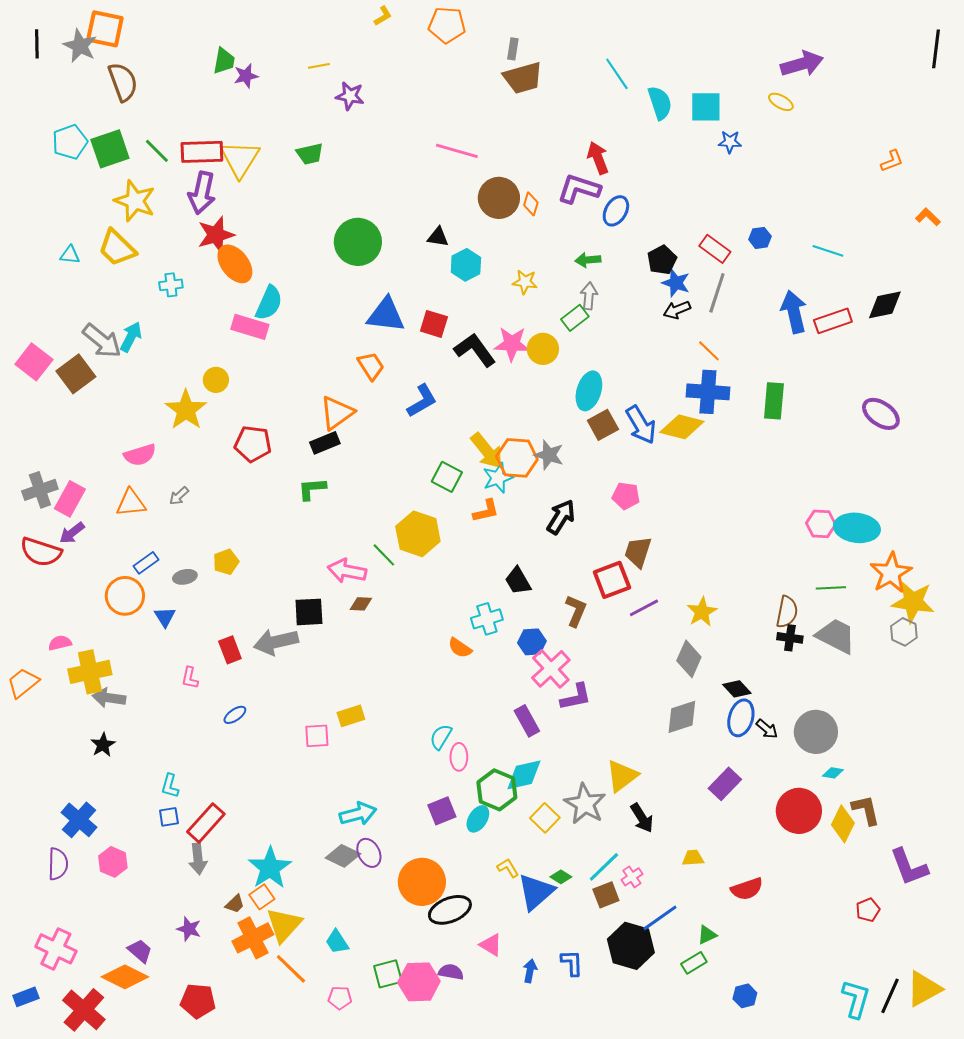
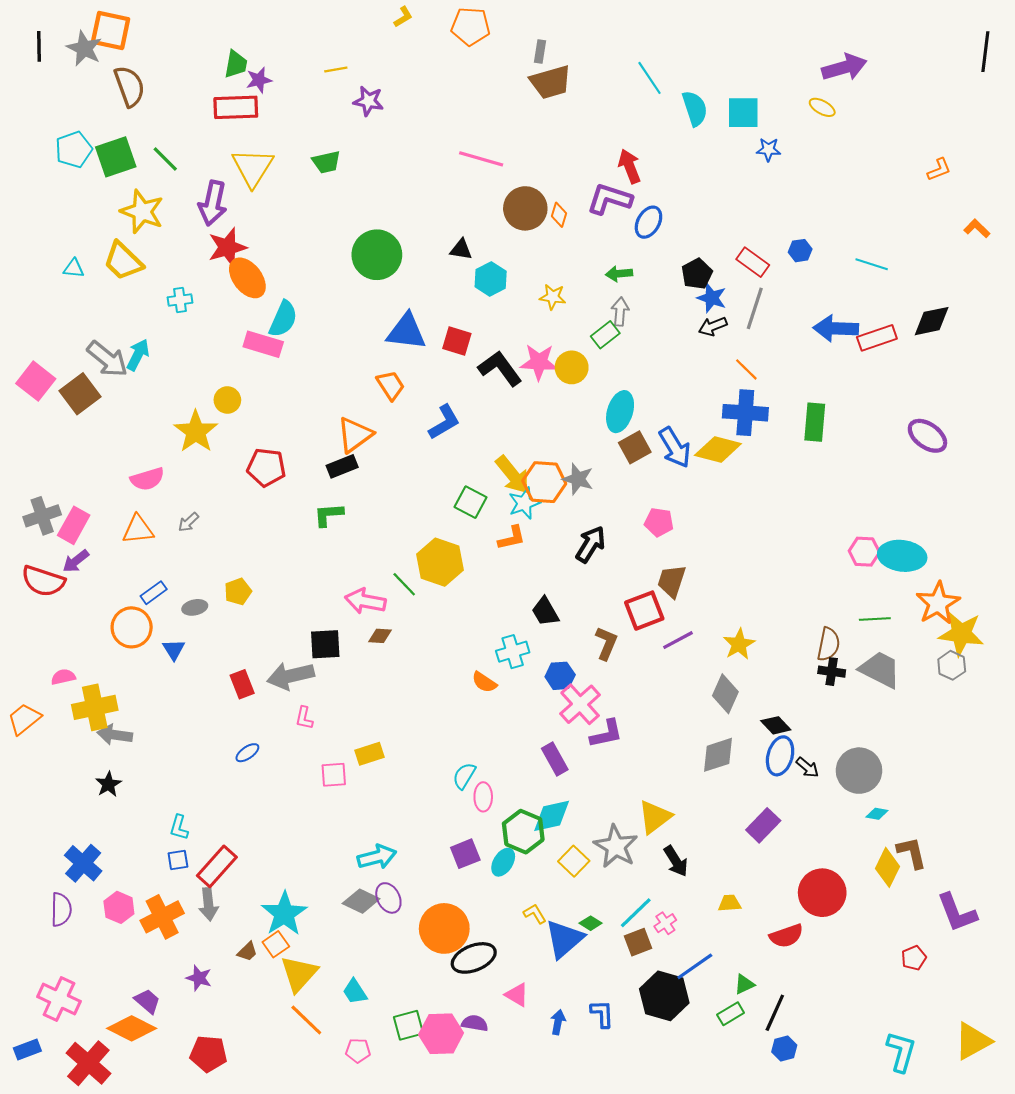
red rectangle: (202, 152) -> (236, 107), moved
blue arrow: (794, 312) -> (836, 328), turned -75
pink L-shape: (190, 678) -> (304, 718), moved
red circle: (799, 811) -> (822, 893), moved
orange cross: (253, 938) -> (162, 917), moved
black line: (890, 996) -> (775, 1013), moved

